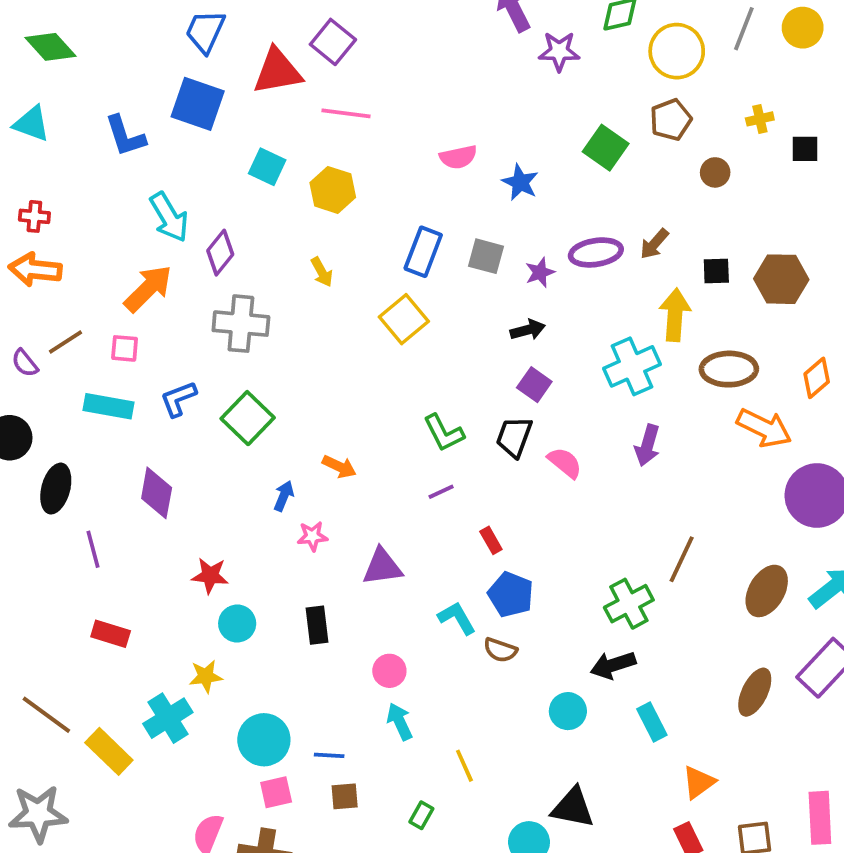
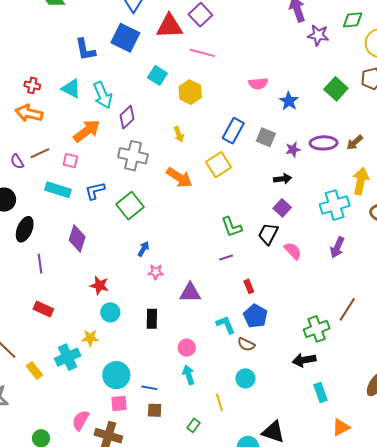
cyan triangle: (32, 124) -> (71, 89), moved
orange arrow: (339, 467) -> (179, 177), moved, size x1.5
cyan circle: (568, 711) -> (245, 378), moved
yellow rectangle: (109, 751) -> (34, 370), size x0.7

